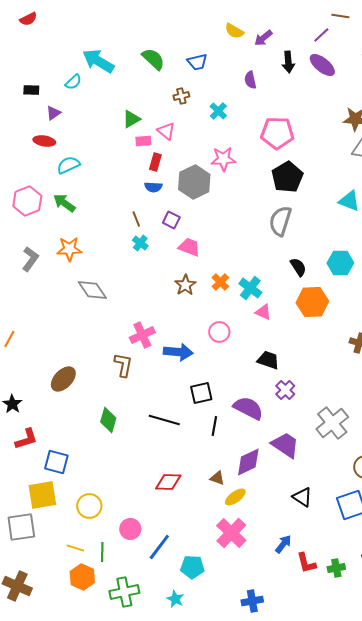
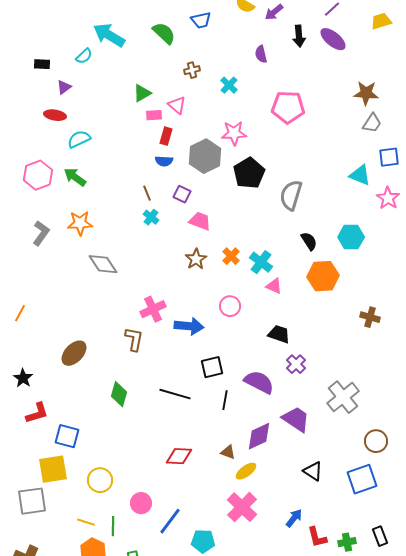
blue trapezoid: (197, 62) -> (201, 20), moved
black pentagon: (287, 177) -> (249, 173), moved

